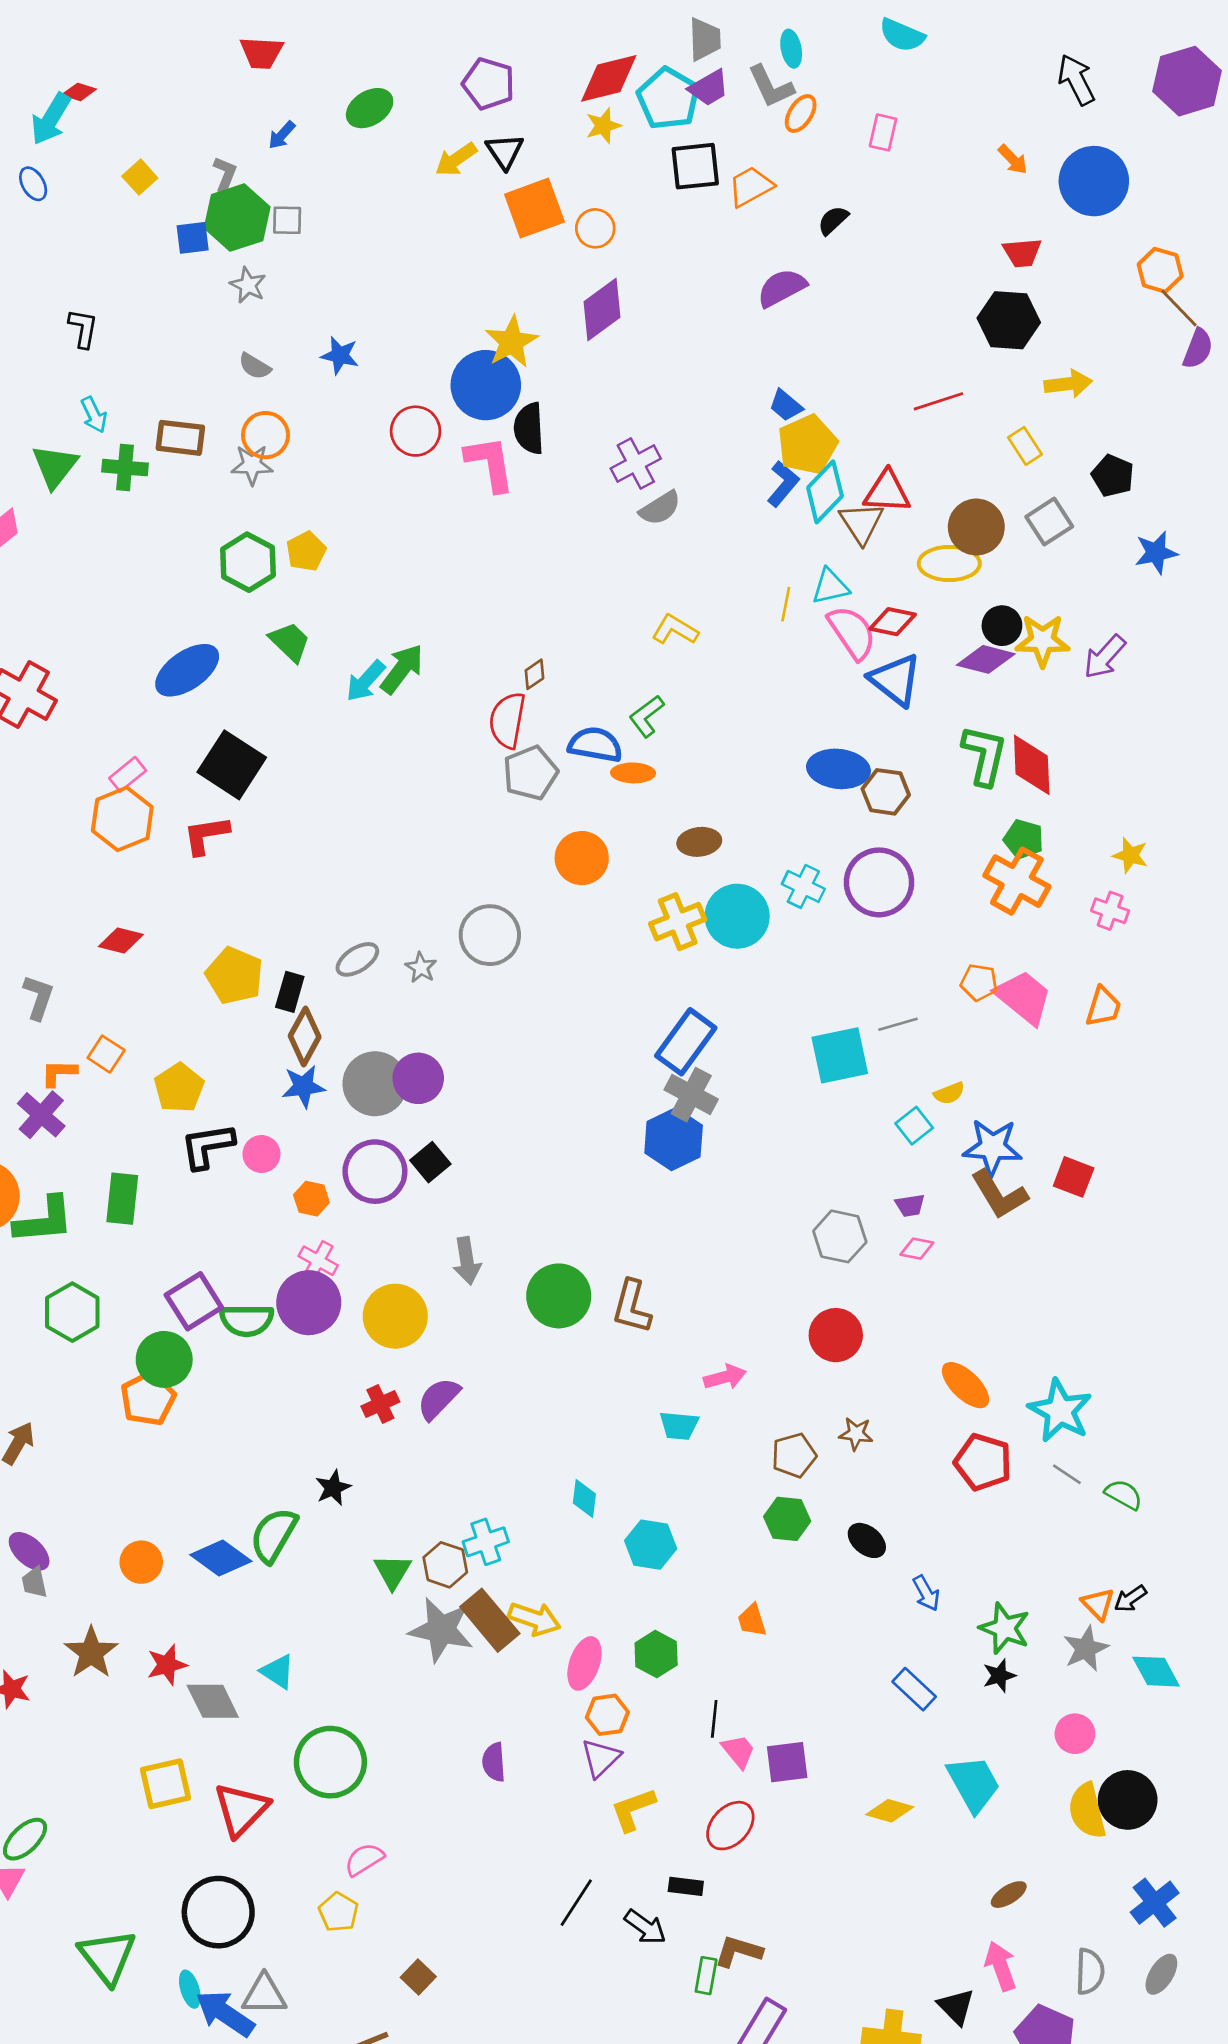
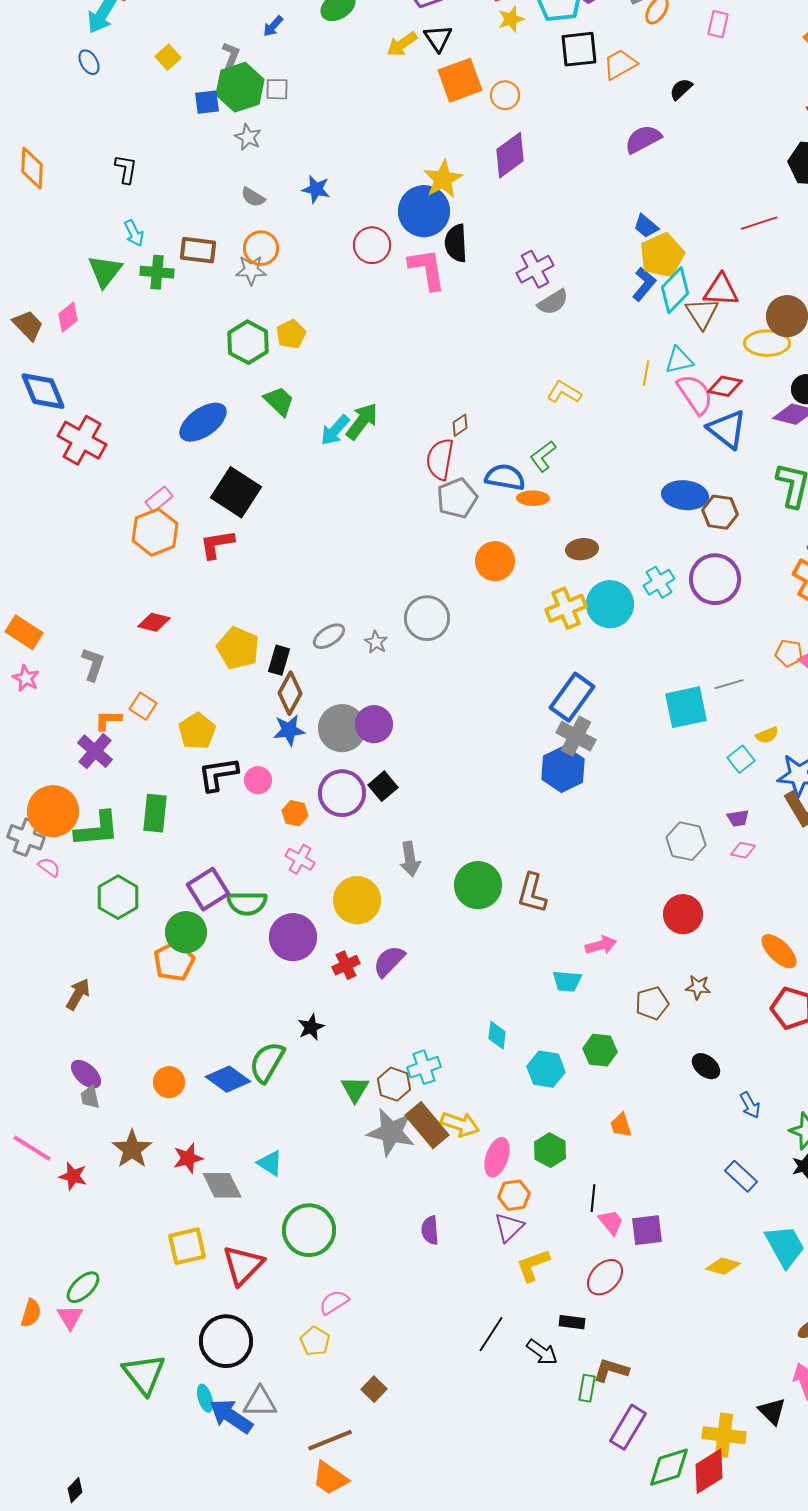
cyan cross: (803, 886) -> (659, 582), turned 32
purple circle: (309, 1303) -> (293, 937), moved
green hexagon: (787, 1519) -> (600, 1050), moved

